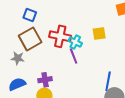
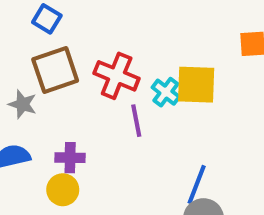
blue square: (30, 15) -> (47, 19), moved
yellow square: (99, 34) -> (196, 85), size x1.5
cyan cross: (75, 42) -> (166, 92), moved

